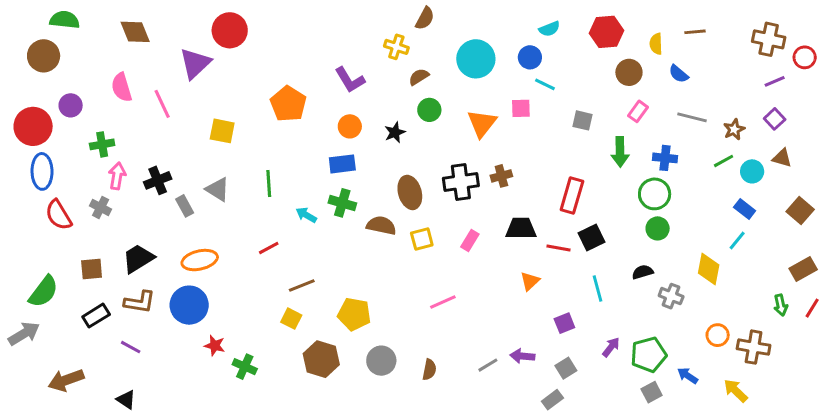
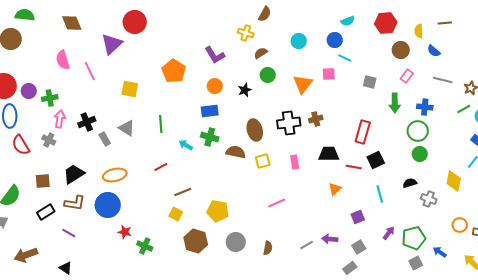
cyan circle: (476, 59) -> (299, 41), size x0.6
purple circle: (71, 105) -> (29, 91), moved
pink rectangle: (470, 241) -> (295, 162), turned -40

